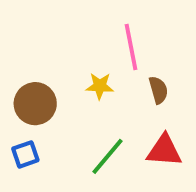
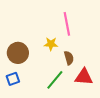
brown semicircle: (158, 90) -> (69, 58), moved

